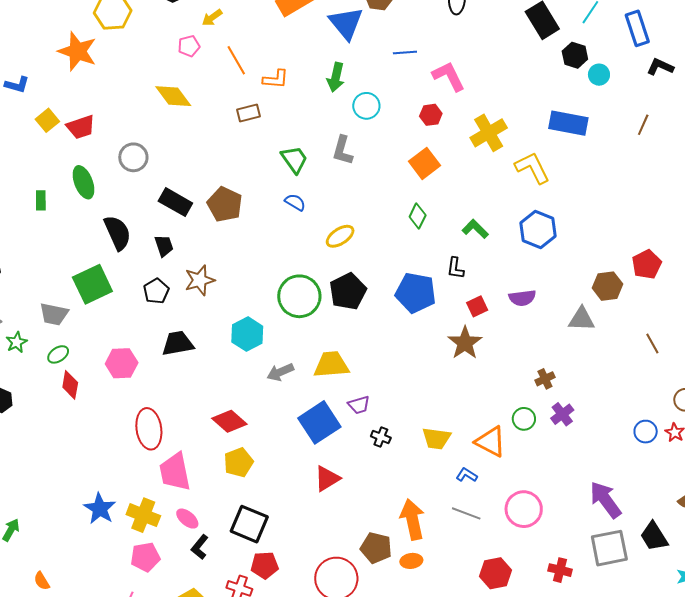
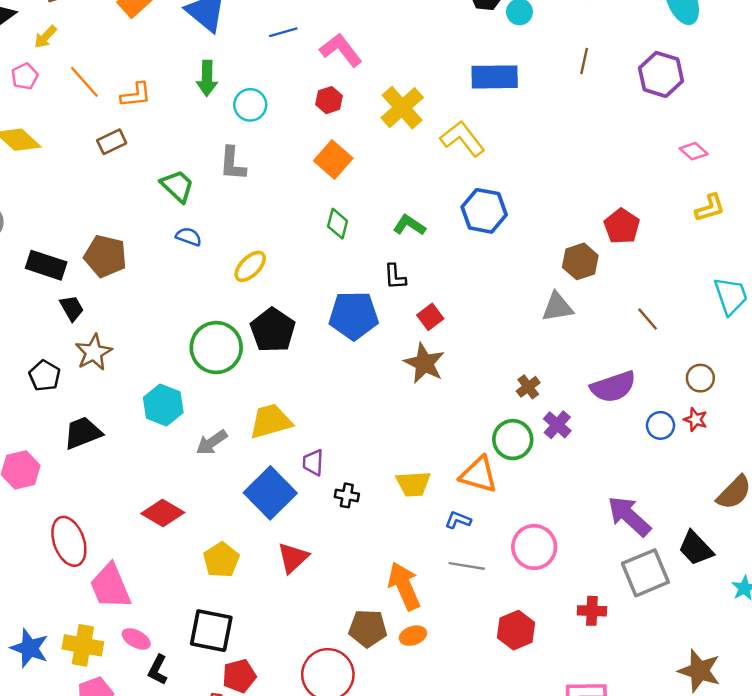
black trapezoid: (164, 246) -> (72, 308), moved
purple semicircle: (522, 298) -> (613, 387), moved, size x1.4
purple trapezoid: (359, 405) -> (313, 462), turned 120
green circle: (524, 419) -> (513, 440), size x1.4
yellow pentagon: (239, 462) -> (221, 560), moved

